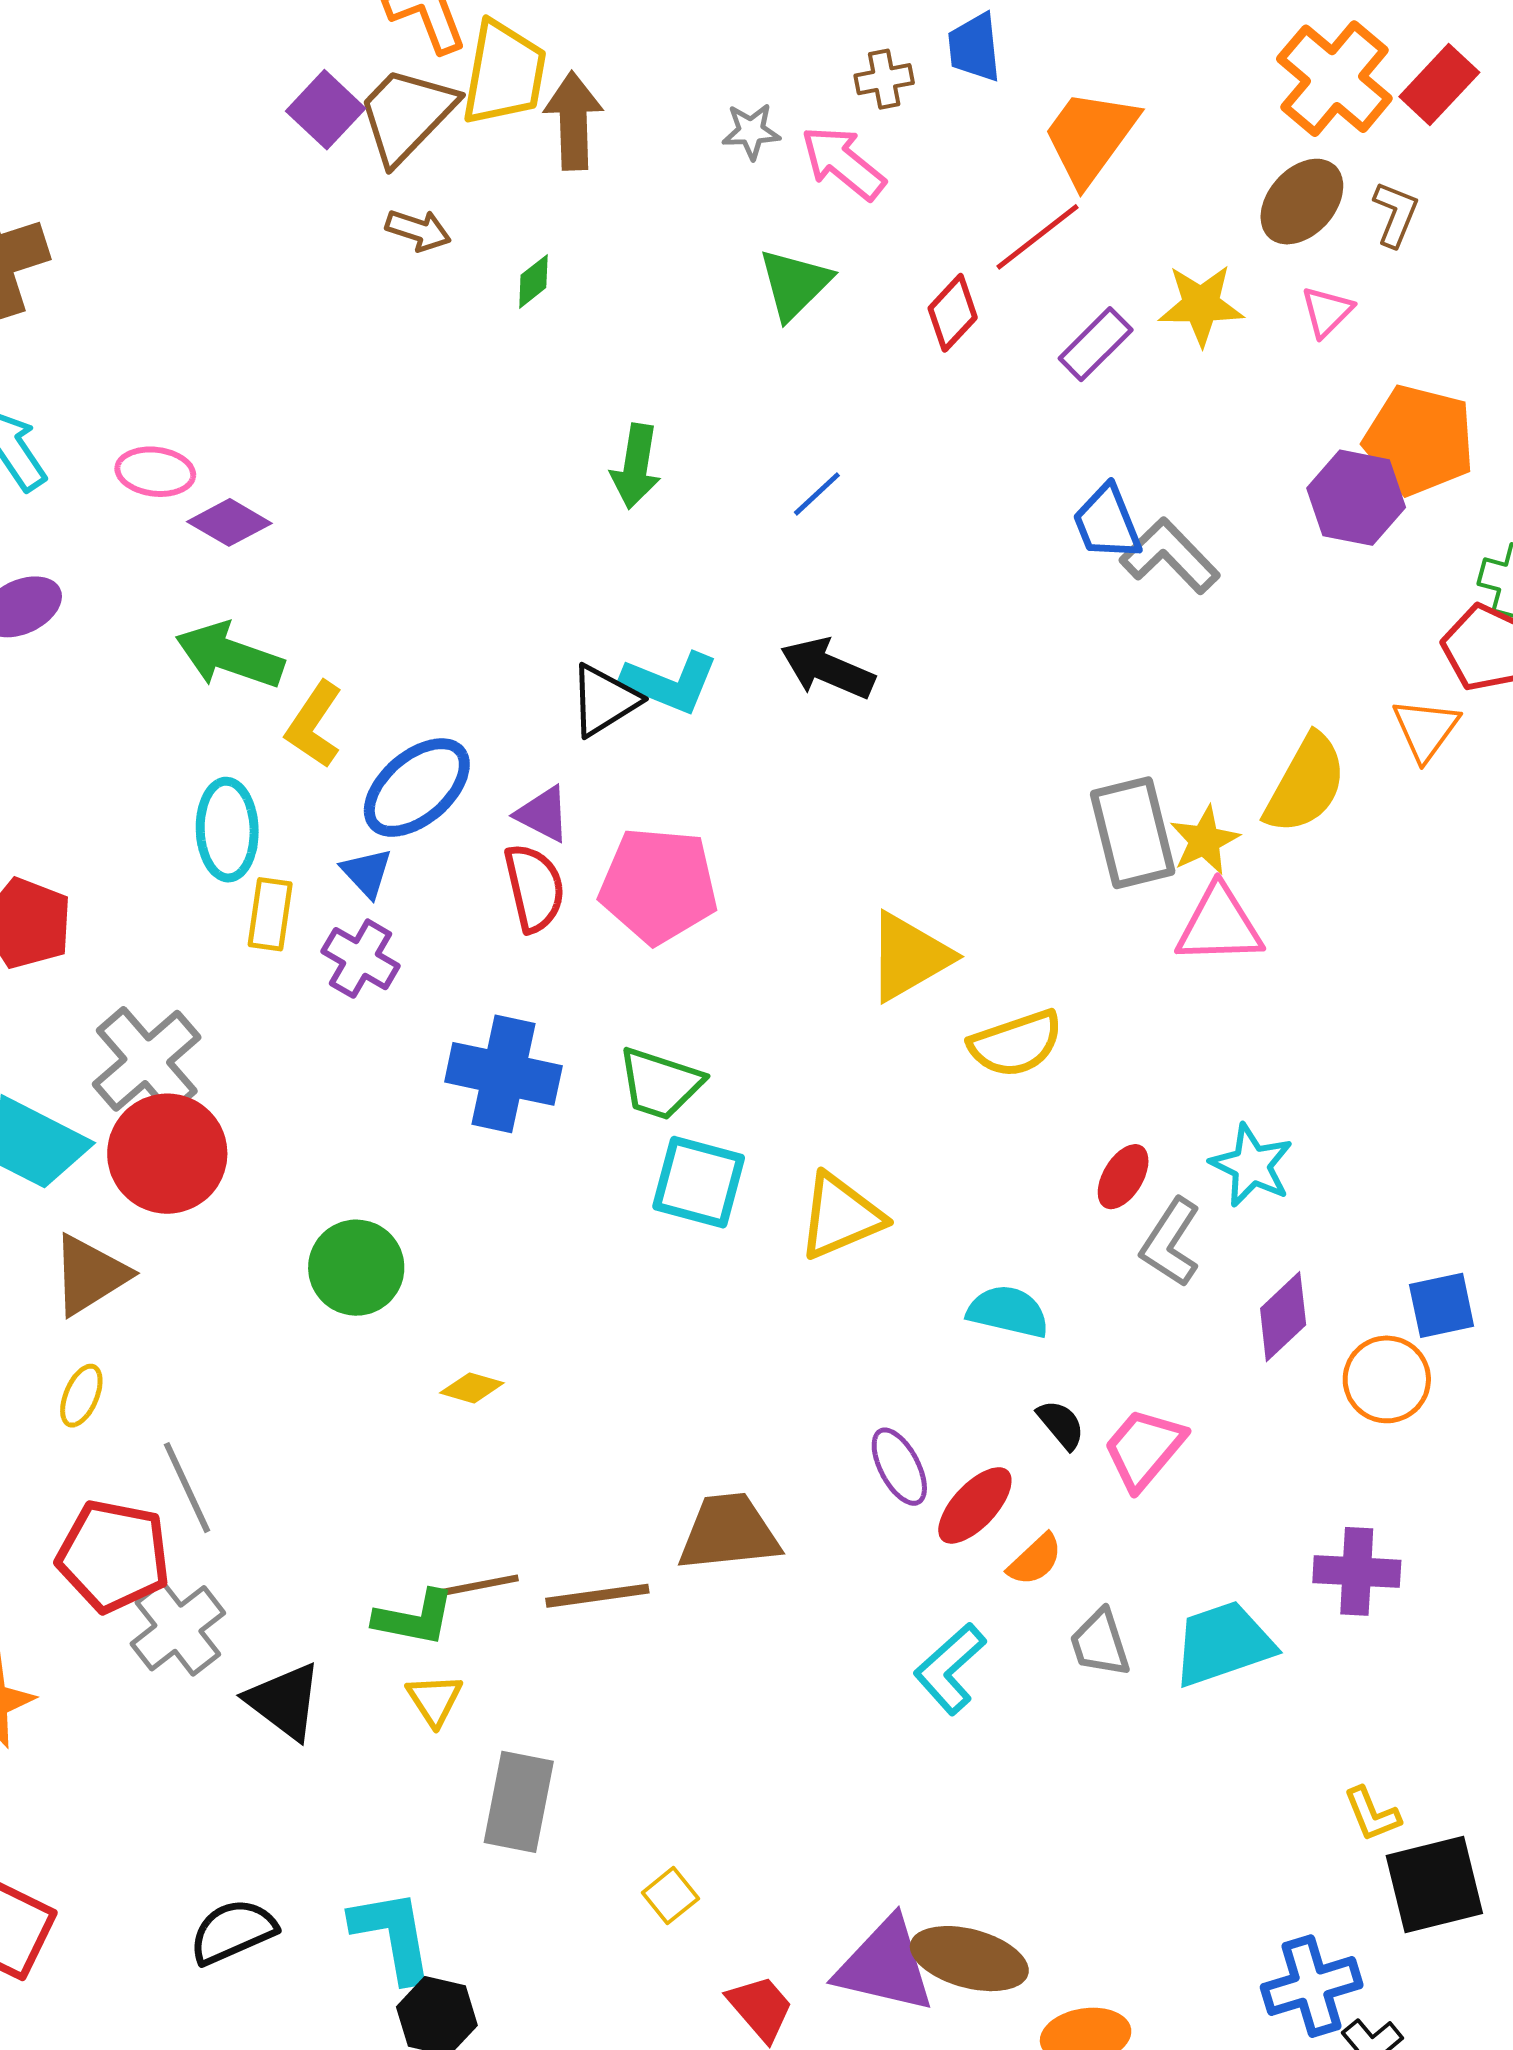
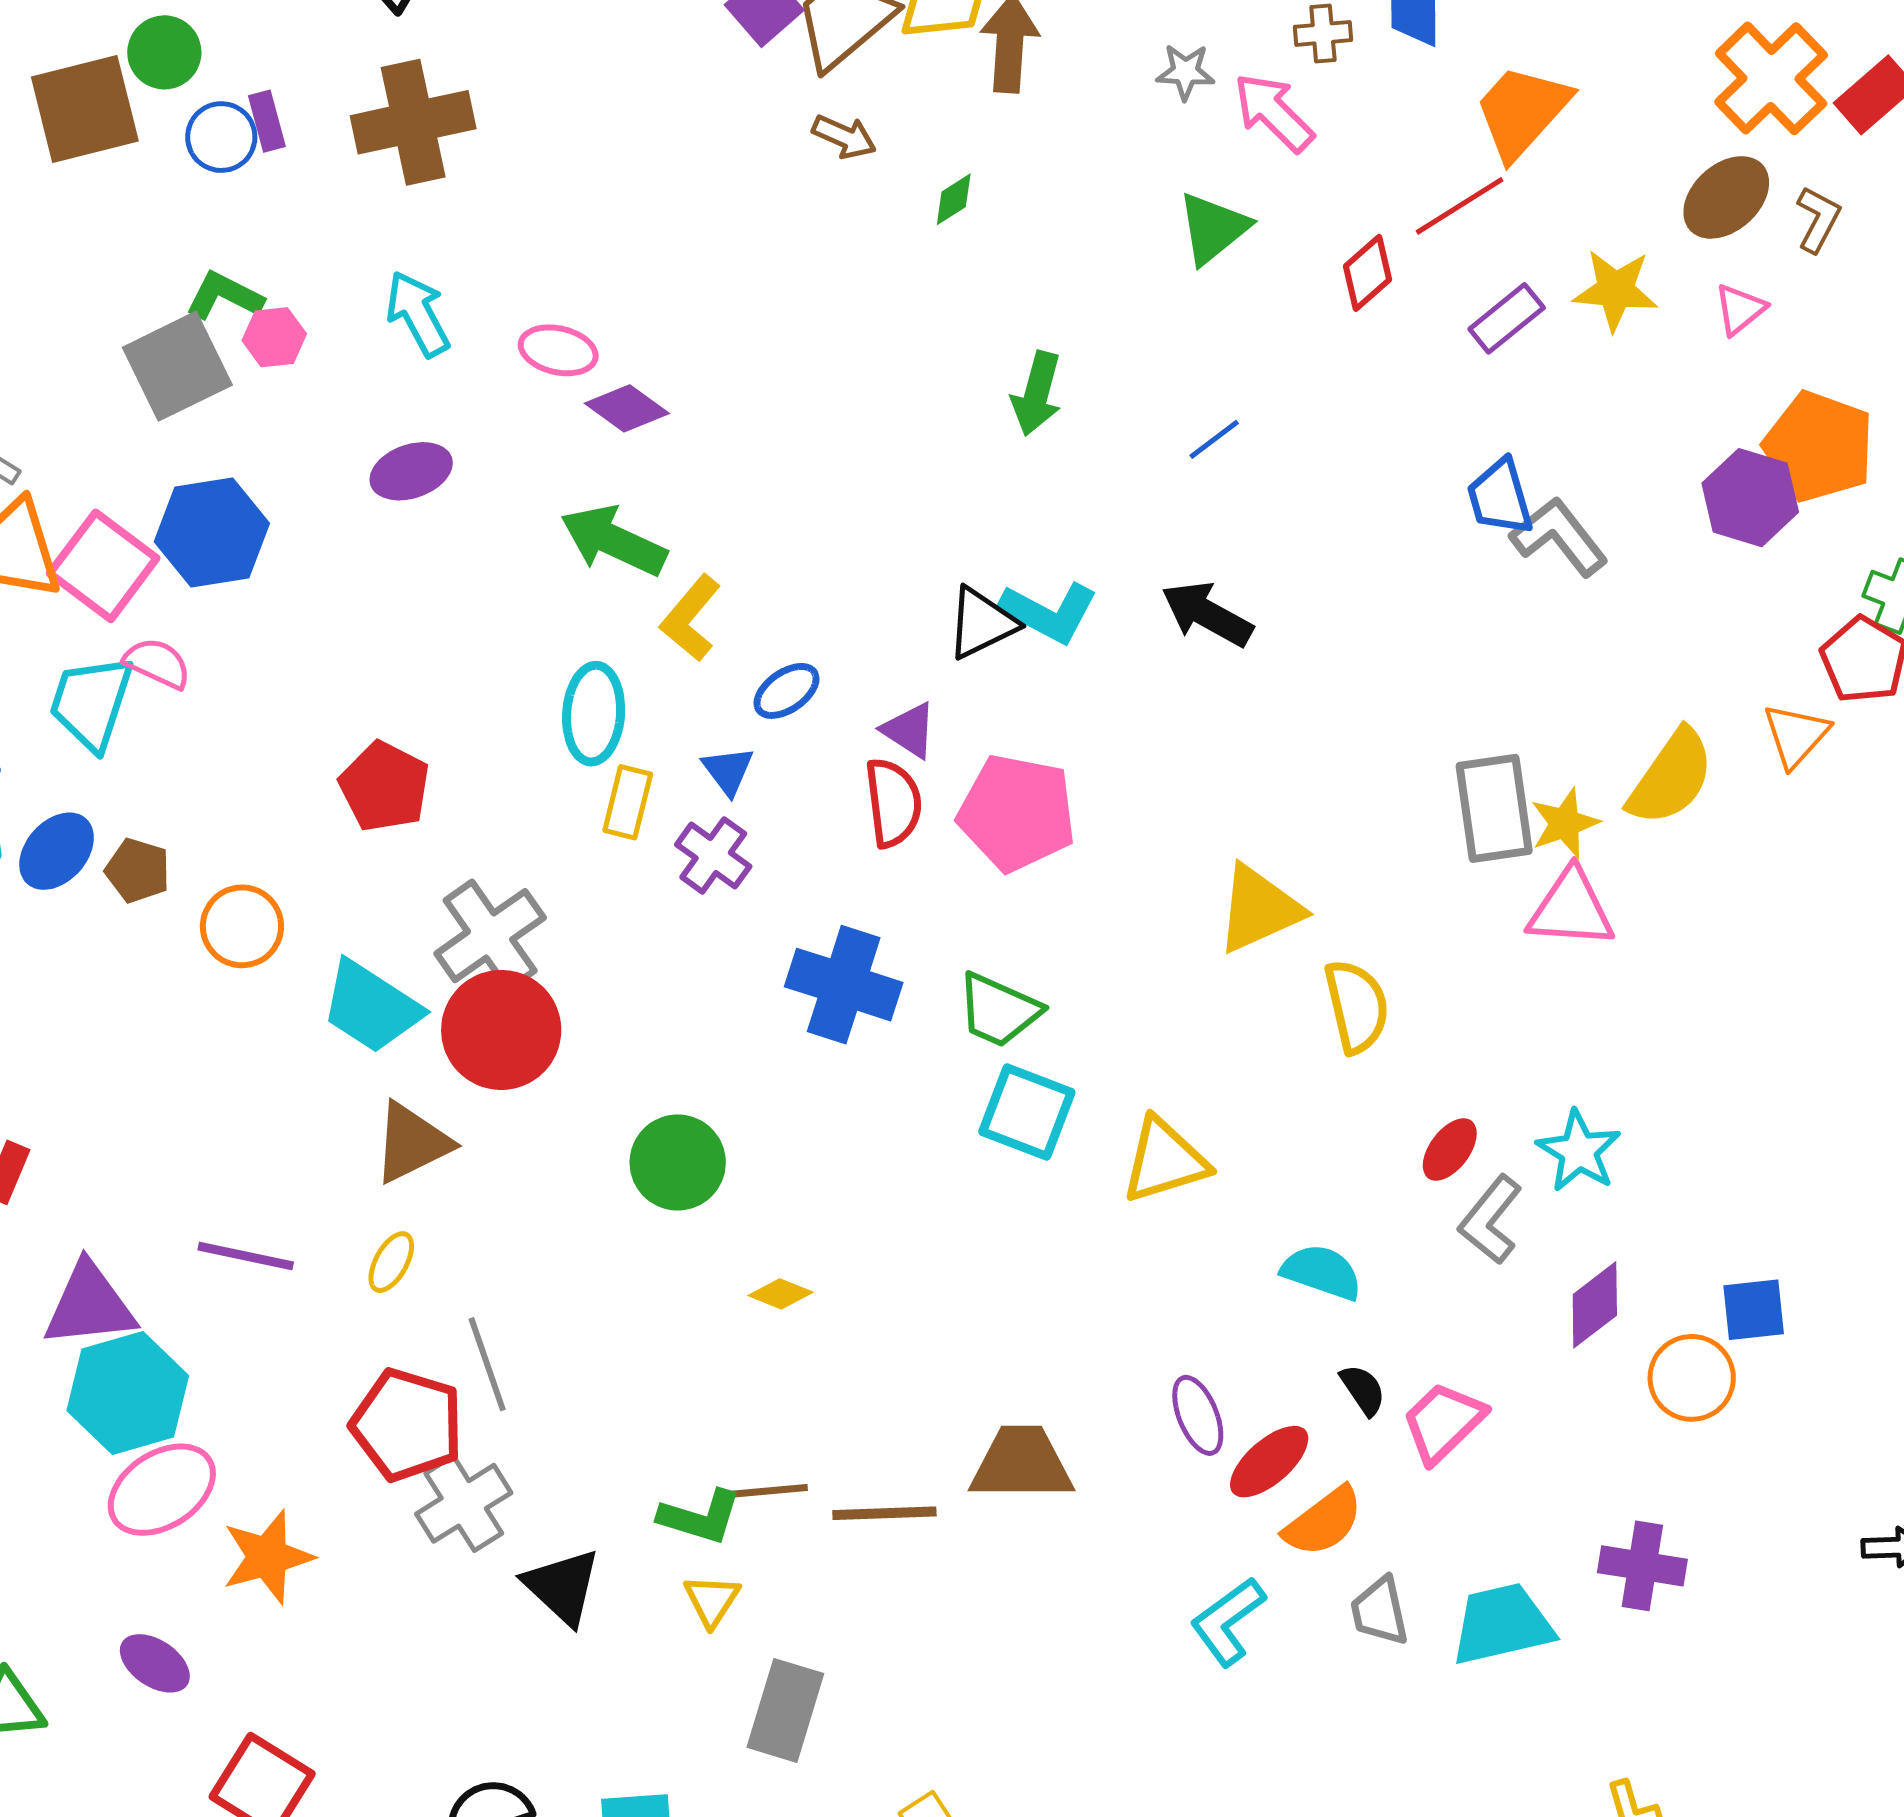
blue ellipse: (417, 788) -> (786, 691), size x0.6
yellow semicircle: (1016, 1044) -> (1357, 1006), turned -90
orange semicircle: (1035, 1560) -> (1323, 1522), size x1.4

